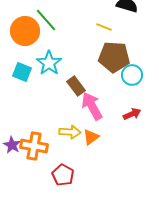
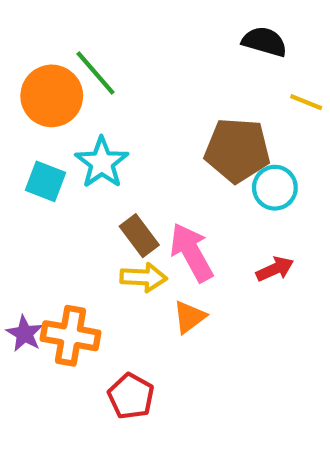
yellow line: (104, 27) -> (306, 102), moved
brown rectangle: (76, 86) -> (139, 236), moved
yellow arrow: (70, 132) -> (143, 277), moved

